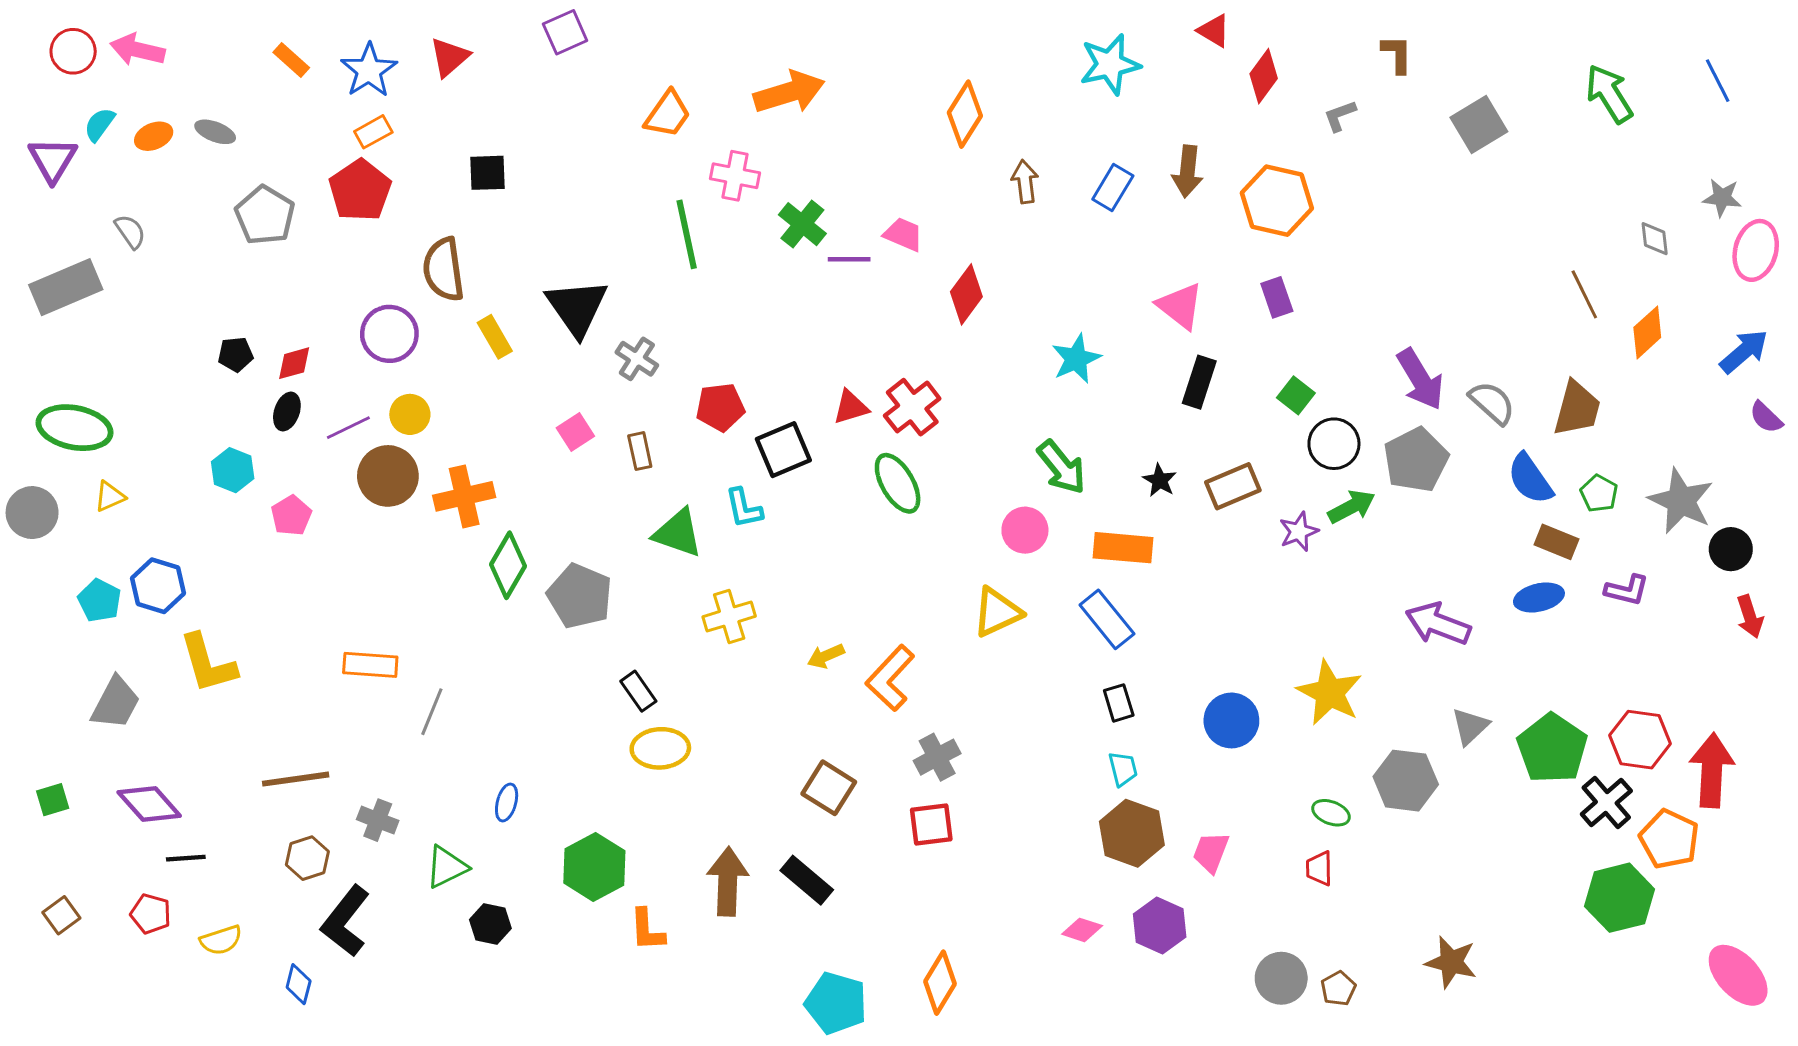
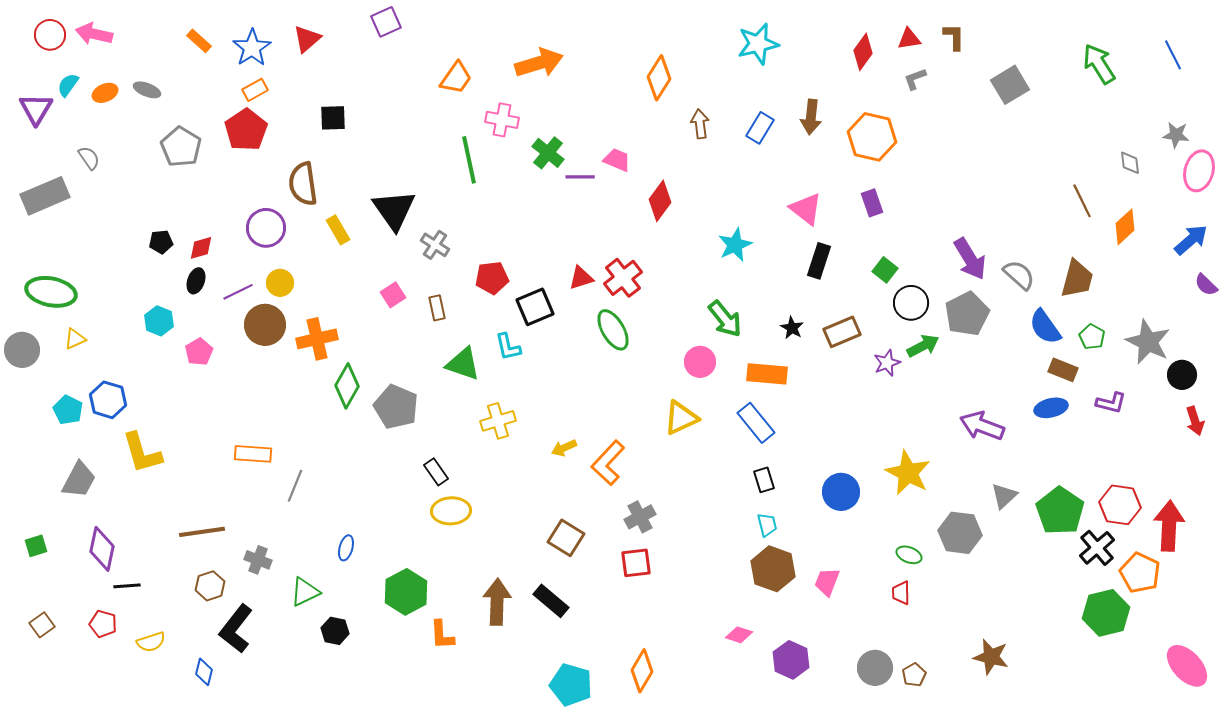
red triangle: (1214, 31) -> (909, 39), moved, turned -40
purple diamond: (149, 804) -> (102, 549), turned 54
purple hexagon: (1160, 926) -> (791, 660), moved

